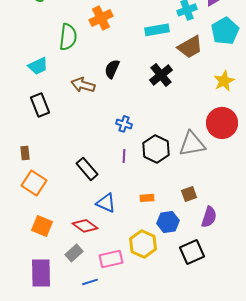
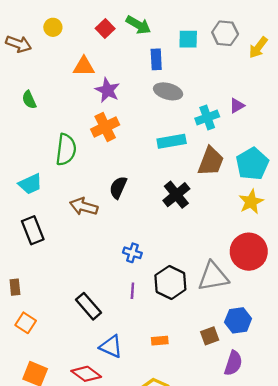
cyan pentagon: (225, 31) -> (252, 164), moved
brown trapezoid: (190, 47) -> (211, 161), turned -40
orange square: (34, 183) -> (26, 323), size x0.7
blue hexagon: (168, 222) -> (238, 320), moved

